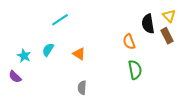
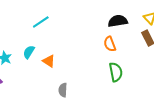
black semicircle: (148, 24) -> (118, 21), moved, turned 90
orange triangle: (79, 54) -> (49, 61), moved

